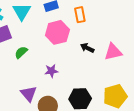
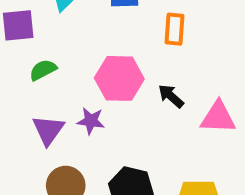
pink hexagon: (57, 32) -> (119, 78), moved
purple triangle: (29, 94) -> (48, 130), moved

